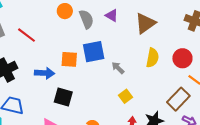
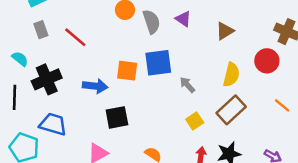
brown triangle: (145, 23) -> (225, 31), size x0.7
red circle: (182, 58) -> (267, 61), moved
black square: (63, 97) -> (117, 117), turned -30
brown rectangle: (178, 99) -> (231, 110), moved

